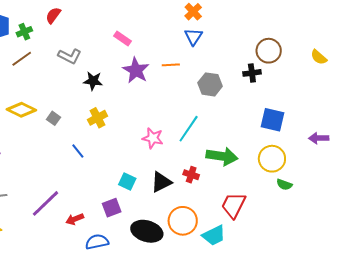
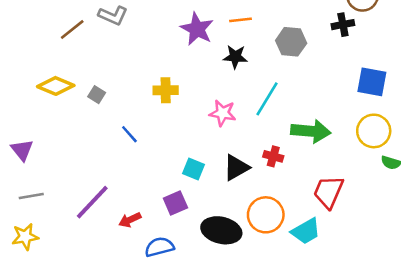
brown line: (22, 59) -> (72, 29), moved
black star: (93, 81) -> (235, 57), moved
yellow cross: (97, 118) -> (166, 90), moved, turned 30

